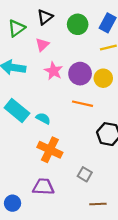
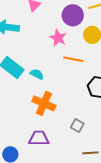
pink star: (53, 71) -> (58, 38), moved
purple circle: (80, 74) -> (73, 15), moved

